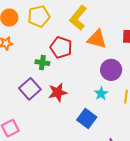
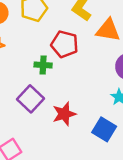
red star: (58, 92) -> (64, 114), moved

